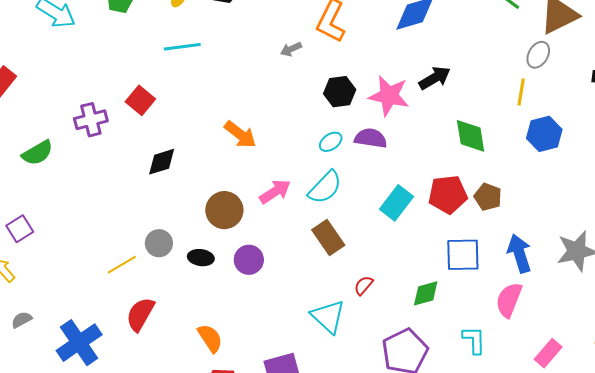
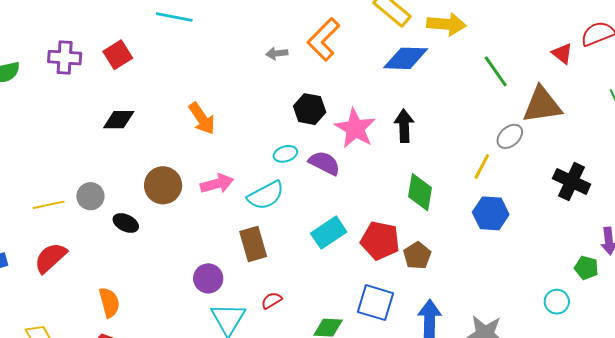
black arrow: (435, 78) -> (404, 126), turned -80
purple circle: (249, 260) -> (208, 278), moved

